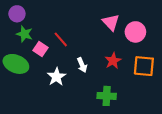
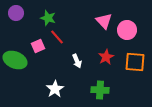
green star: (24, 34) -> (48, 18), moved
pink square: (40, 49) -> (38, 46), turned 32
white star: (56, 77) -> (55, 89), moved

